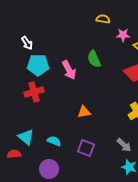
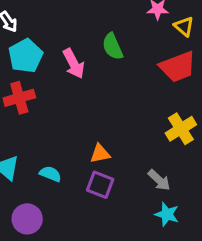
cyan pentagon: (38, 65) -> (26, 56), turned -30
orange triangle: (84, 112) -> (100, 154), moved
purple circle: (49, 169) -> (27, 219), moved

